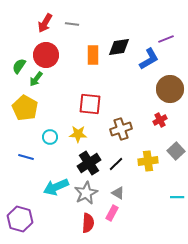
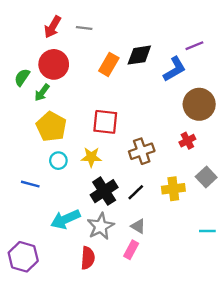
orange rectangle: (93, 55) -> (109, 64), turned 30
yellow pentagon: (25, 108) -> (51, 127), moved
red semicircle: (88, 223) -> (88, 258), moved

